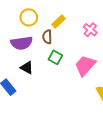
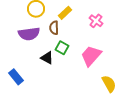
black triangle: (27, 68) -> (47, 58), moved

